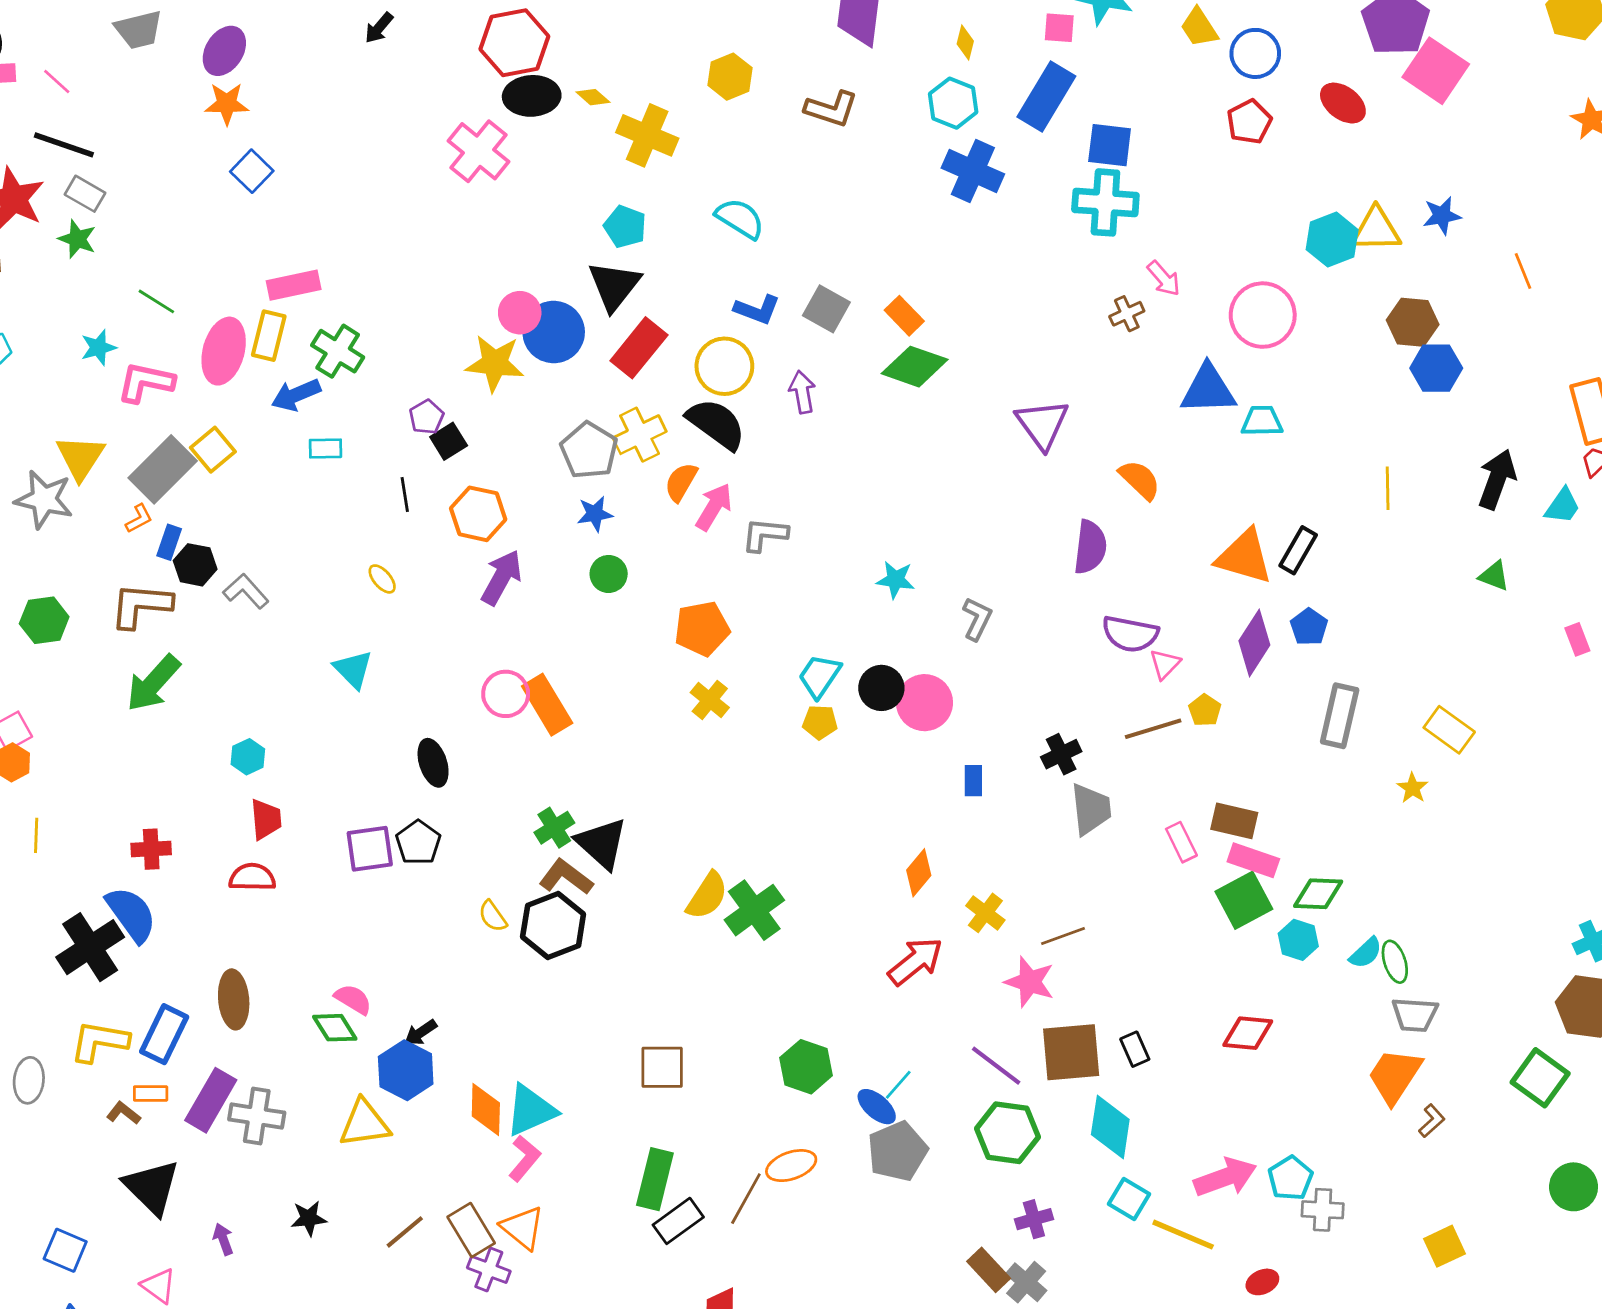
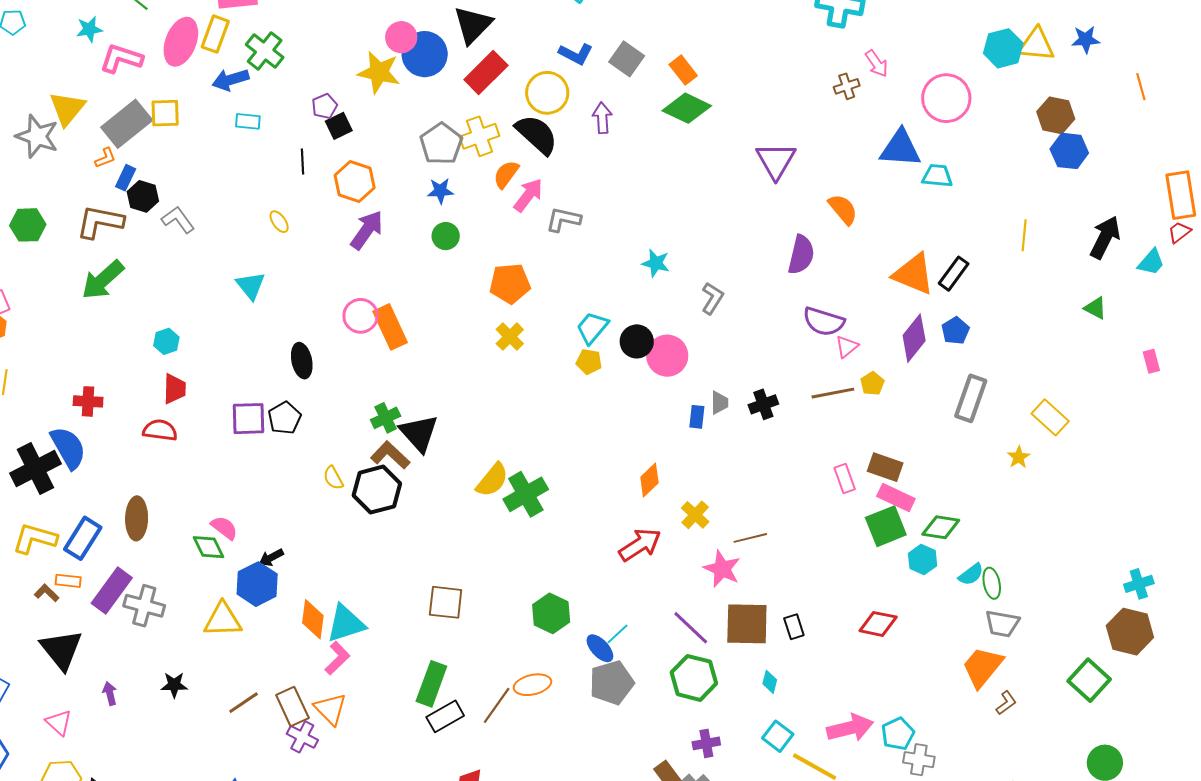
yellow square: (213, 450) -> (165, 113), turned 32
gray trapezoid: (1091, 809) -> (719, 403), moved, size x0.6
cyan diamond: (1110, 1127) -> (770, 682), size x0.5

